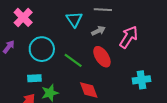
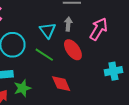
cyan triangle: (74, 19) -> (48, 30), moved
gray arrow: (98, 31) -> (68, 24), turned -56

